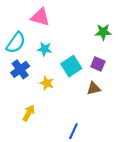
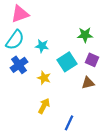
pink triangle: (40, 17) -> (20, 14), moved, turned -36
green star: (103, 32) -> (85, 35), moved
yellow arrow: (29, 113) -> (44, 106), moved

